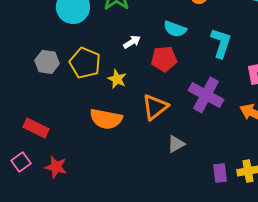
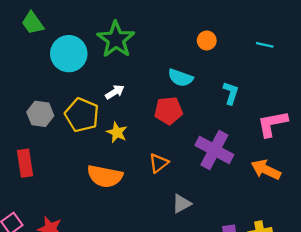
white arrow: (132, 42) -> (115, 92), moved
cyan L-shape: (221, 43) -> (231, 93), size x0.7
orange triangle: (155, 107) -> (159, 163), size x0.7
red rectangle: (36, 128) -> (25, 163), moved, turned 55

